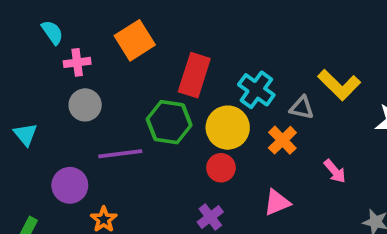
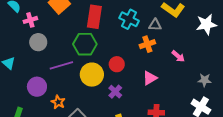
yellow circle: (228, 128) -> (92, 75), moved
orange cross: (282, 140) -> (147, 44), turned 35

